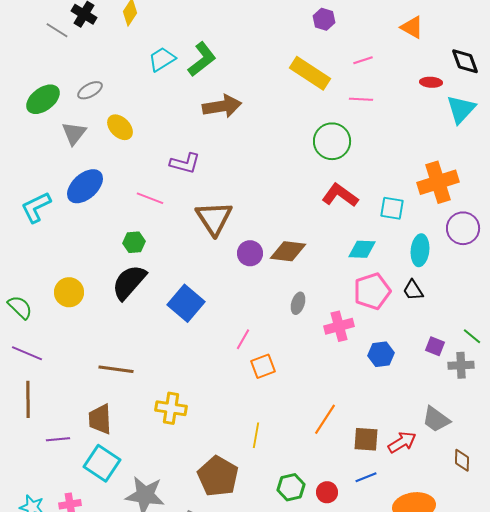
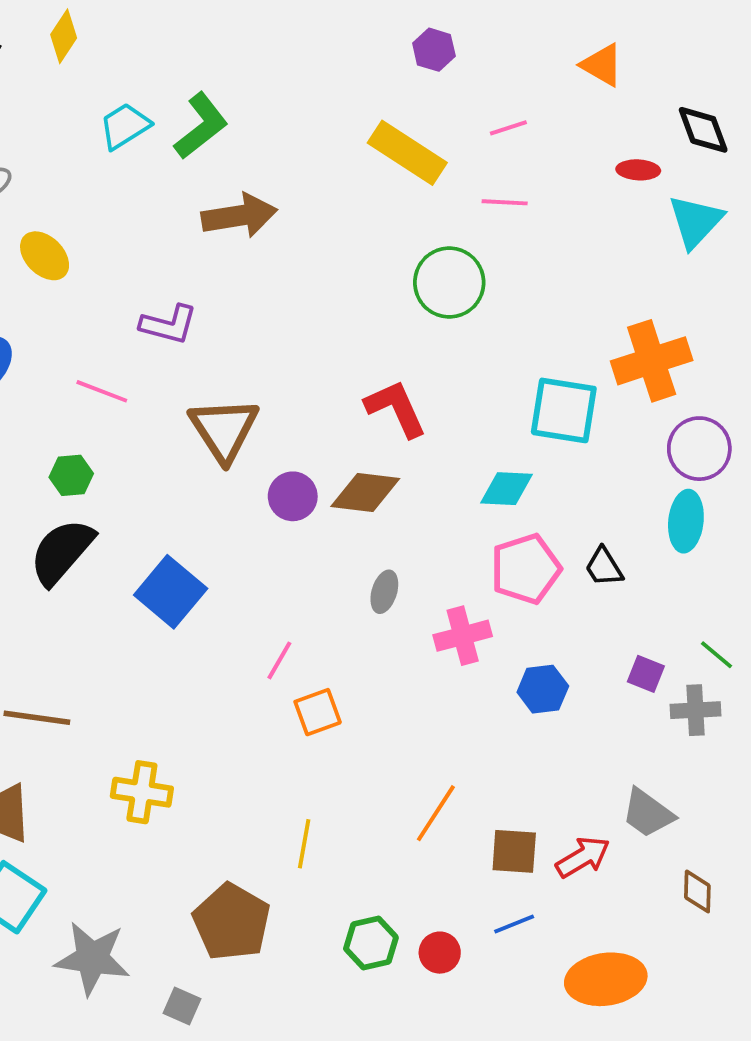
red L-shape: (340, 195) -> (396, 409), moved, turned 30
cyan square: (392, 208) -> (564, 410), size x1.5
cyan ellipse: (420, 250) -> (686, 521), moved

